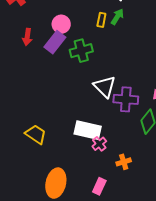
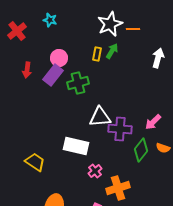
white triangle: (105, 87) -> (100, 117), turned -50
white rectangle: (88, 130) -> (76, 146), moved
orange cross: (124, 162) -> (118, 188), size x1.6

